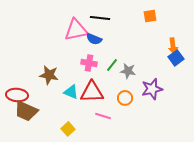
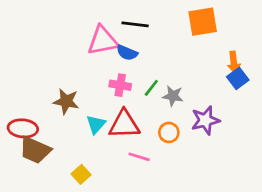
orange square: (150, 16) -> (203, 22), size x1.6
cyan triangle: (71, 92) -> (96, 124), turned 49
yellow square: (68, 129) -> (81, 174), moved

